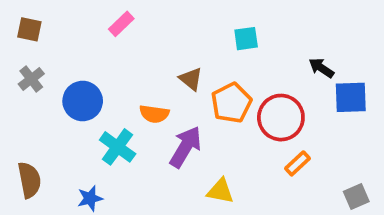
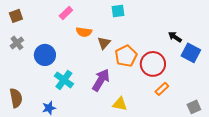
brown square: (29, 29) -> (16, 16), turned -32
cyan square: (246, 39) -> (118, 11), moved
brown triangle: (191, 79) -> (104, 43), turned 32
blue square: (351, 97) -> (191, 53), turned 30
orange semicircle: (154, 114) -> (84, 32), moved

